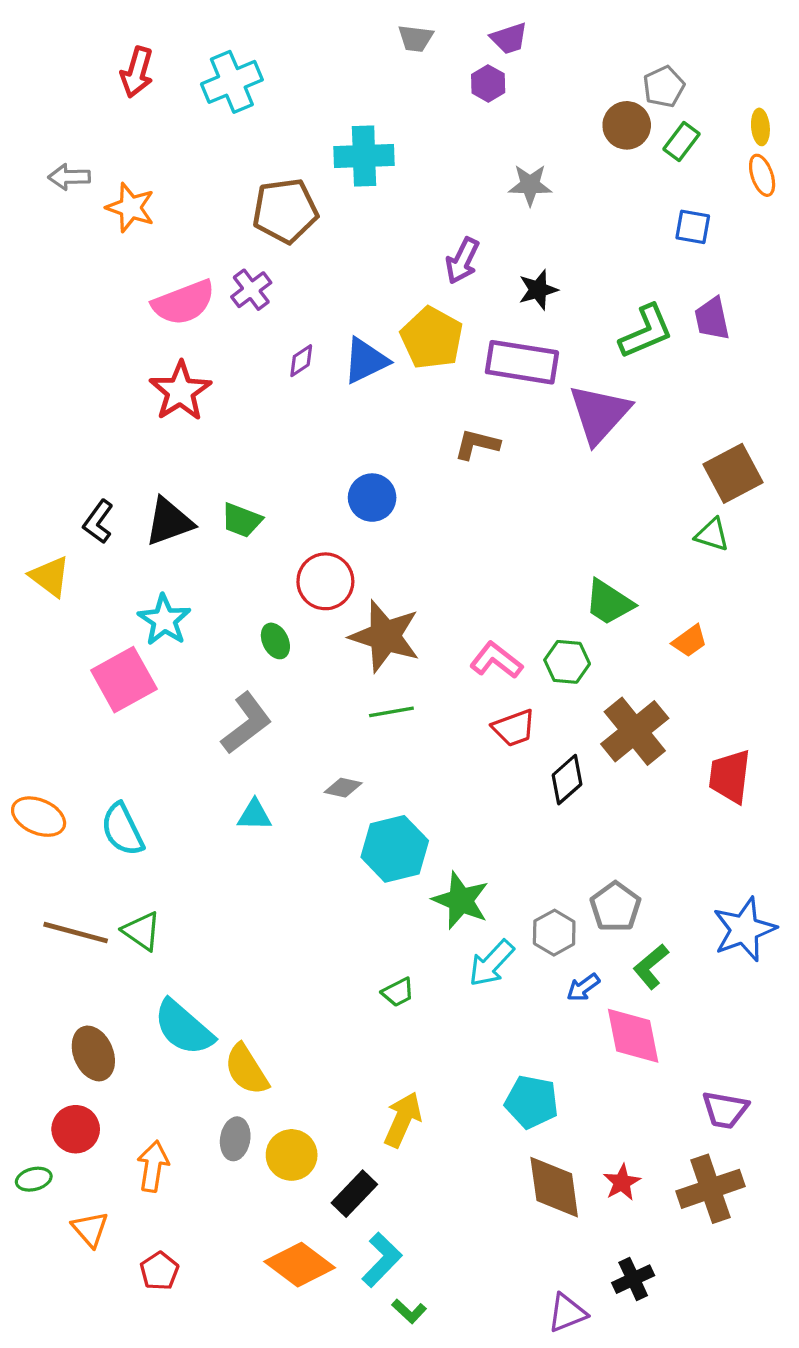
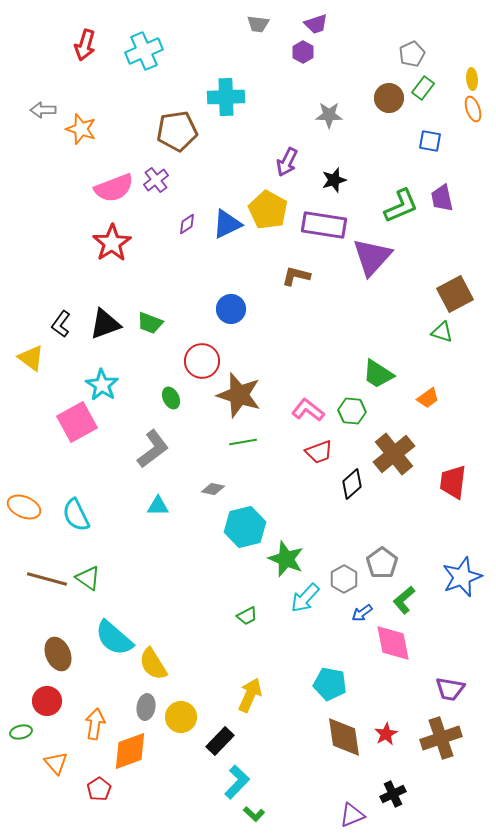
brown circle: (627, 125) -> (389, 98), moved
orange diamond: (300, 1265) -> (130, 751), moved, turned -57

